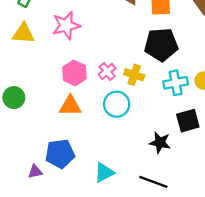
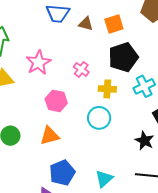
pink cross: (107, 71) -> (81, 69), moved
orange triangle: (70, 106) -> (50, 136), moved
black star: (160, 143) -> (144, 141), turned 30

